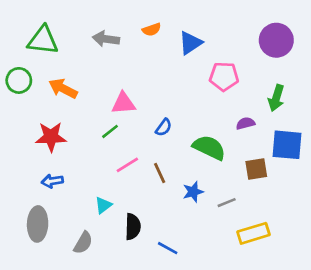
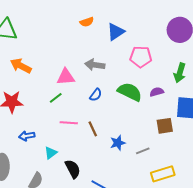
gray arrow: (106, 39) -> (95, 65), moved
green semicircle: (209, 148) -> (130, 92), moved
pink line: (127, 165) -> (69, 123), turned 36
blue arrow: (52, 181) -> (27, 136), moved
black semicircle: (133, 227) -> (73, 169), turned -30

